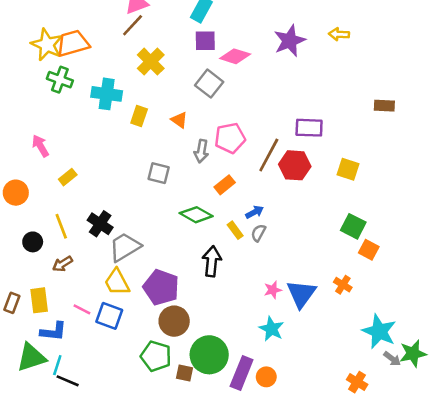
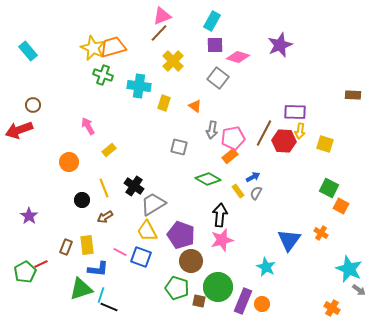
yellow arrow: (339, 34) -> (300, 131), moved, turned -84
pink pentagon: (230, 138) -> (233, 138), moved
pink star: (273, 290) -> (222, 240), moved, size x1.6

